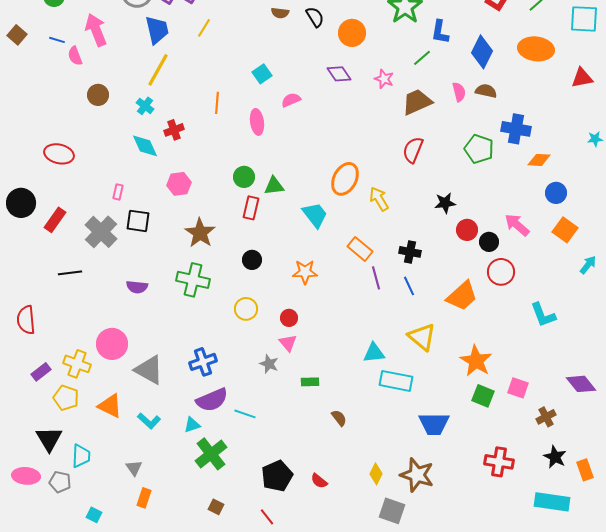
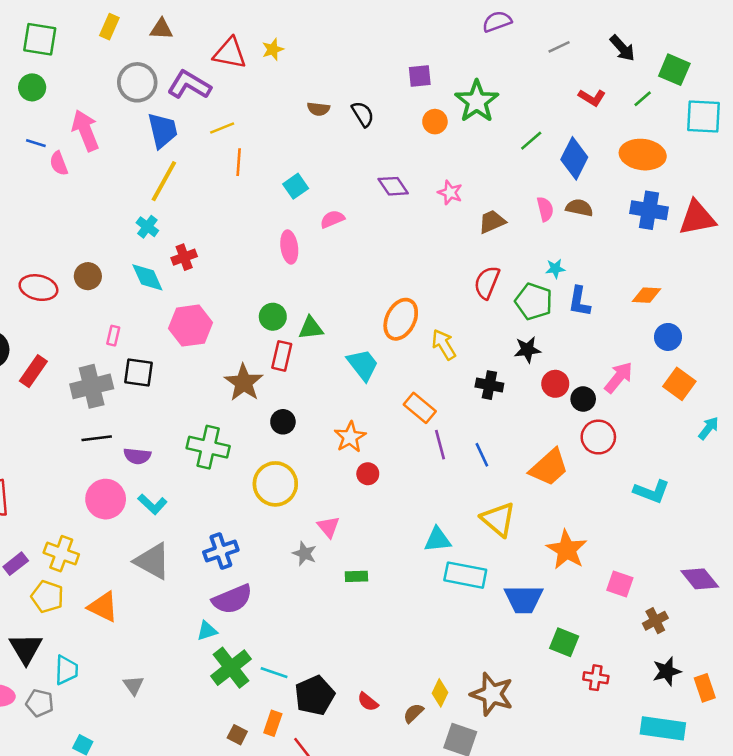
yellow line: (204, 28) -> (222, 128), turned 36
blue L-shape: (440, 32) -> (579, 301), moved
orange circle: (352, 33) -> (435, 122), moved, size x0.7
green line: (422, 58) -> (531, 141), moved
red triangle: (582, 78) -> (697, 218), moved, size x1.4
brown circle: (98, 95) -> (88, 276), moved
brown trapezoid: (417, 102) -> (492, 222), size x0.7
orange line: (217, 103) -> (239, 162), moved
blue cross: (516, 129) -> (649, 210), moved
cyan star: (595, 139) -> (555, 269), moved
green pentagon: (479, 149) -> (534, 301), moved
pink hexagon: (179, 184) -> (190, 326), size x1.4
pink arrow: (517, 225) -> (619, 377), turned 88
gray cross: (101, 232) -> (92, 386), turned 32
brown star: (200, 233) -> (244, 383), moved
black cross: (410, 252) -> (489, 385), moved
orange star: (305, 272) -> (350, 437), turned -30
black line: (70, 273) -> (97, 438), moved
yellow circle: (246, 309) -> (275, 484), size x1.5
cyan L-shape: (543, 315) -> (652, 491), turned -48
red circle: (289, 318) -> (368, 474), moved
pink circle: (112, 344) -> (106, 499), moved
green square: (483, 396) -> (564, 642), moved
cyan line: (245, 414) -> (274, 673), moved
brown semicircle: (339, 418) -> (413, 713), moved, turned -96
cyan L-shape: (149, 421) -> (152, 504), moved
blue trapezoid: (434, 424) -> (524, 599), moved
black star: (555, 457) -> (667, 671), turned 30
red cross: (499, 462) -> (596, 678), size x0.7
orange rectangle: (144, 498) -> (273, 723), moved

